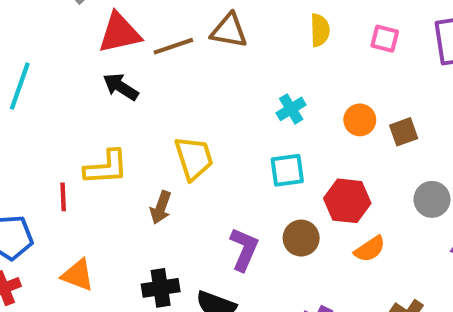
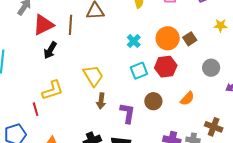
brown line: (173, 46) -> (71, 25), turned -54
black arrow: (121, 87) -> (50, 50), turned -78
orange circle: (360, 120) -> (168, 38), size x1.5
red hexagon: (347, 201) -> (166, 67), moved
brown arrow: (161, 207) -> (101, 101), moved

